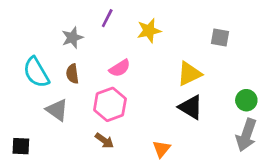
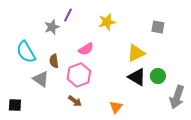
purple line: (107, 18) -> (68, 15), moved
brown semicircle: (72, 74) -> (54, 61), moved
green circle: (246, 100) -> (158, 76), moved

